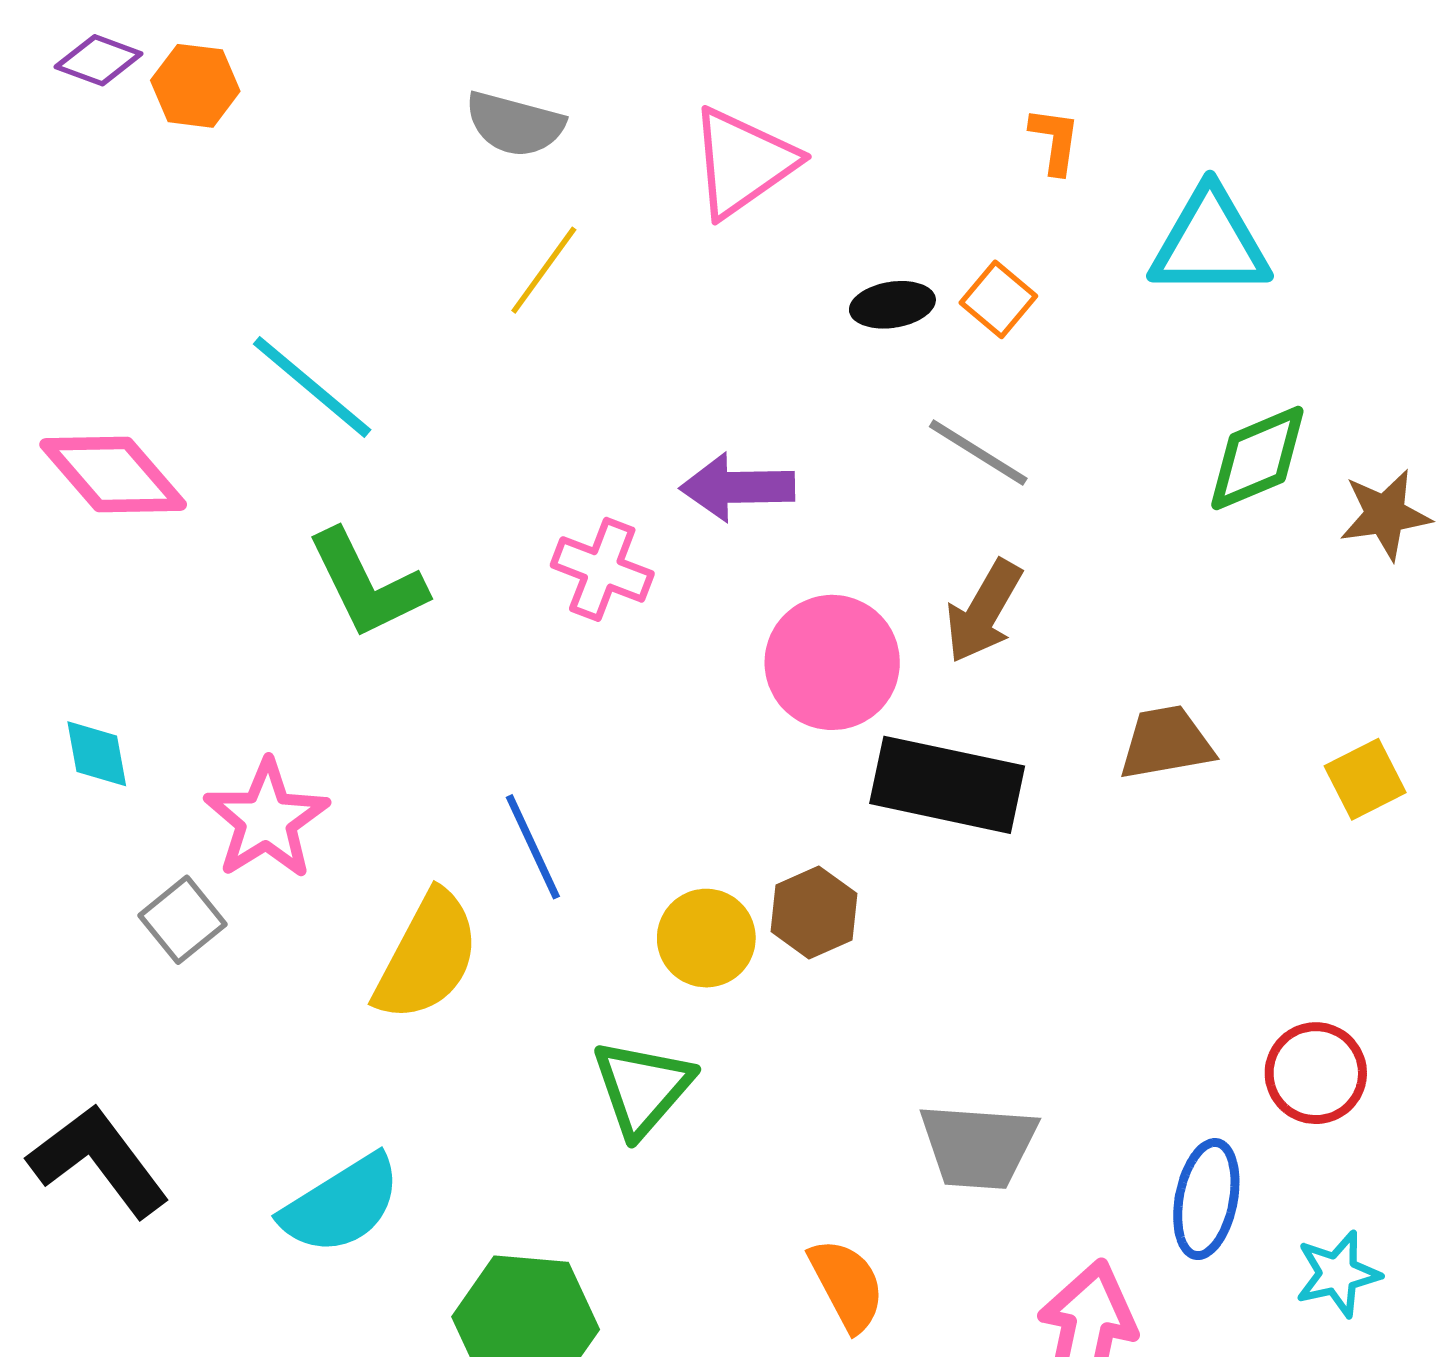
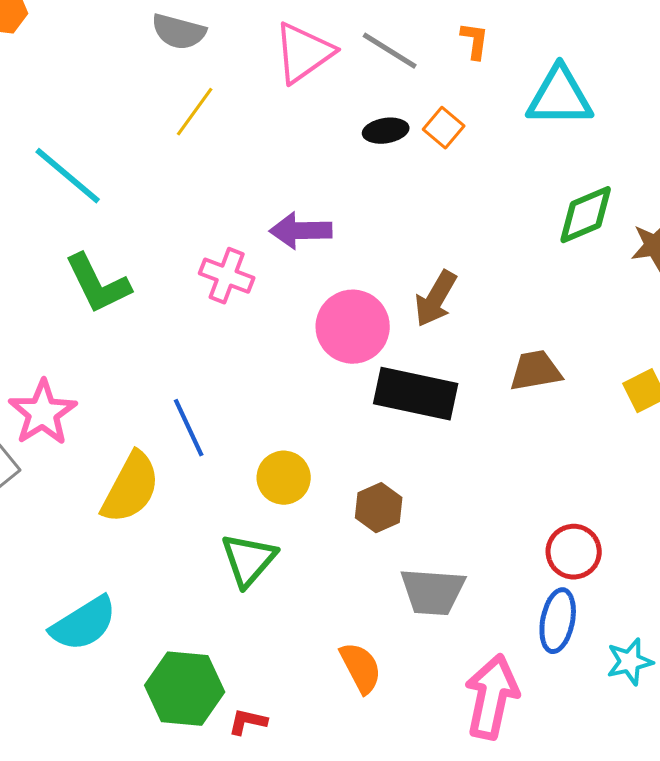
gray line: (978, 453) -> (390, 51), moved
brown hexagon: (814, 913) -> (379, 508), moved
red circle: (1316, 1073) -> (574, 552), moved

